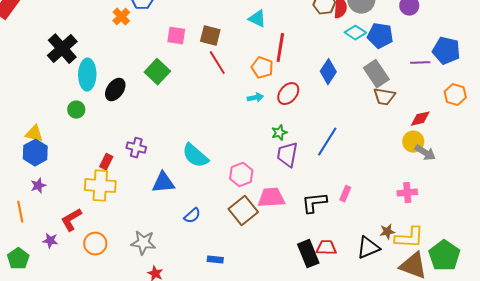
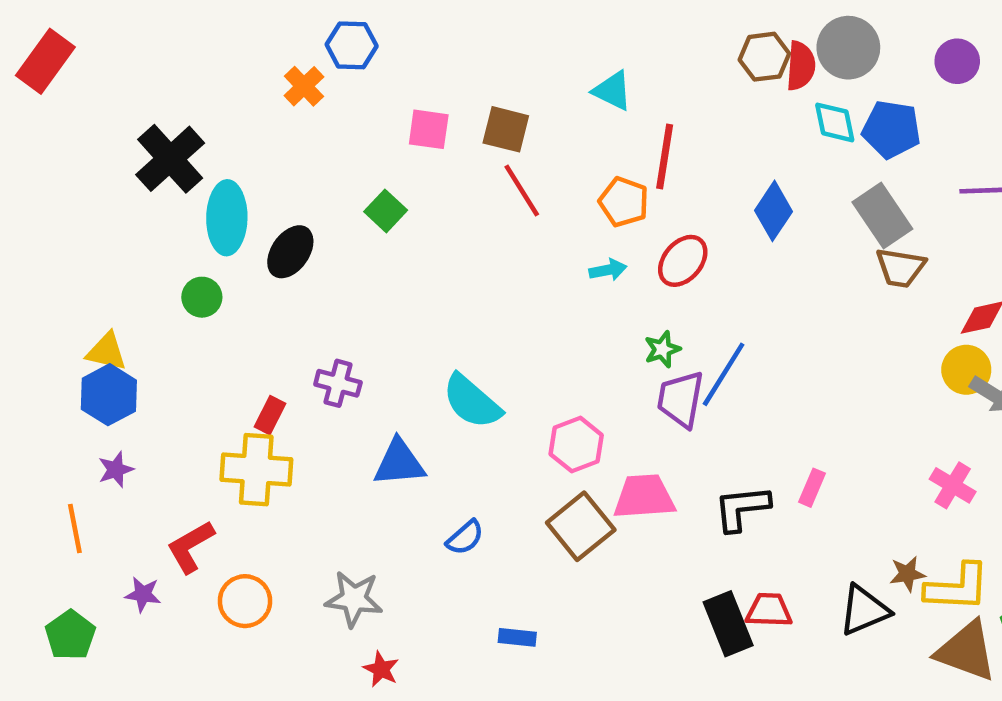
cyan diamond: (355, 33) -> (835, 122), turned 45
green square: (157, 72) -> (386, 211), size x0.7
blue line: (327, 142) -> (724, 374), moved
pink cross: (407, 193) -> (953, 485), turned 36

